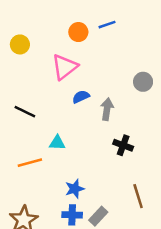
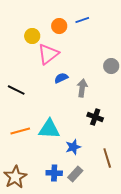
yellow circle: (20, 44) -> (32, 36), moved
cyan triangle: (57, 143) -> (49, 129), moved, size x1.6
blue star: (75, 189) -> (73, 147), moved

